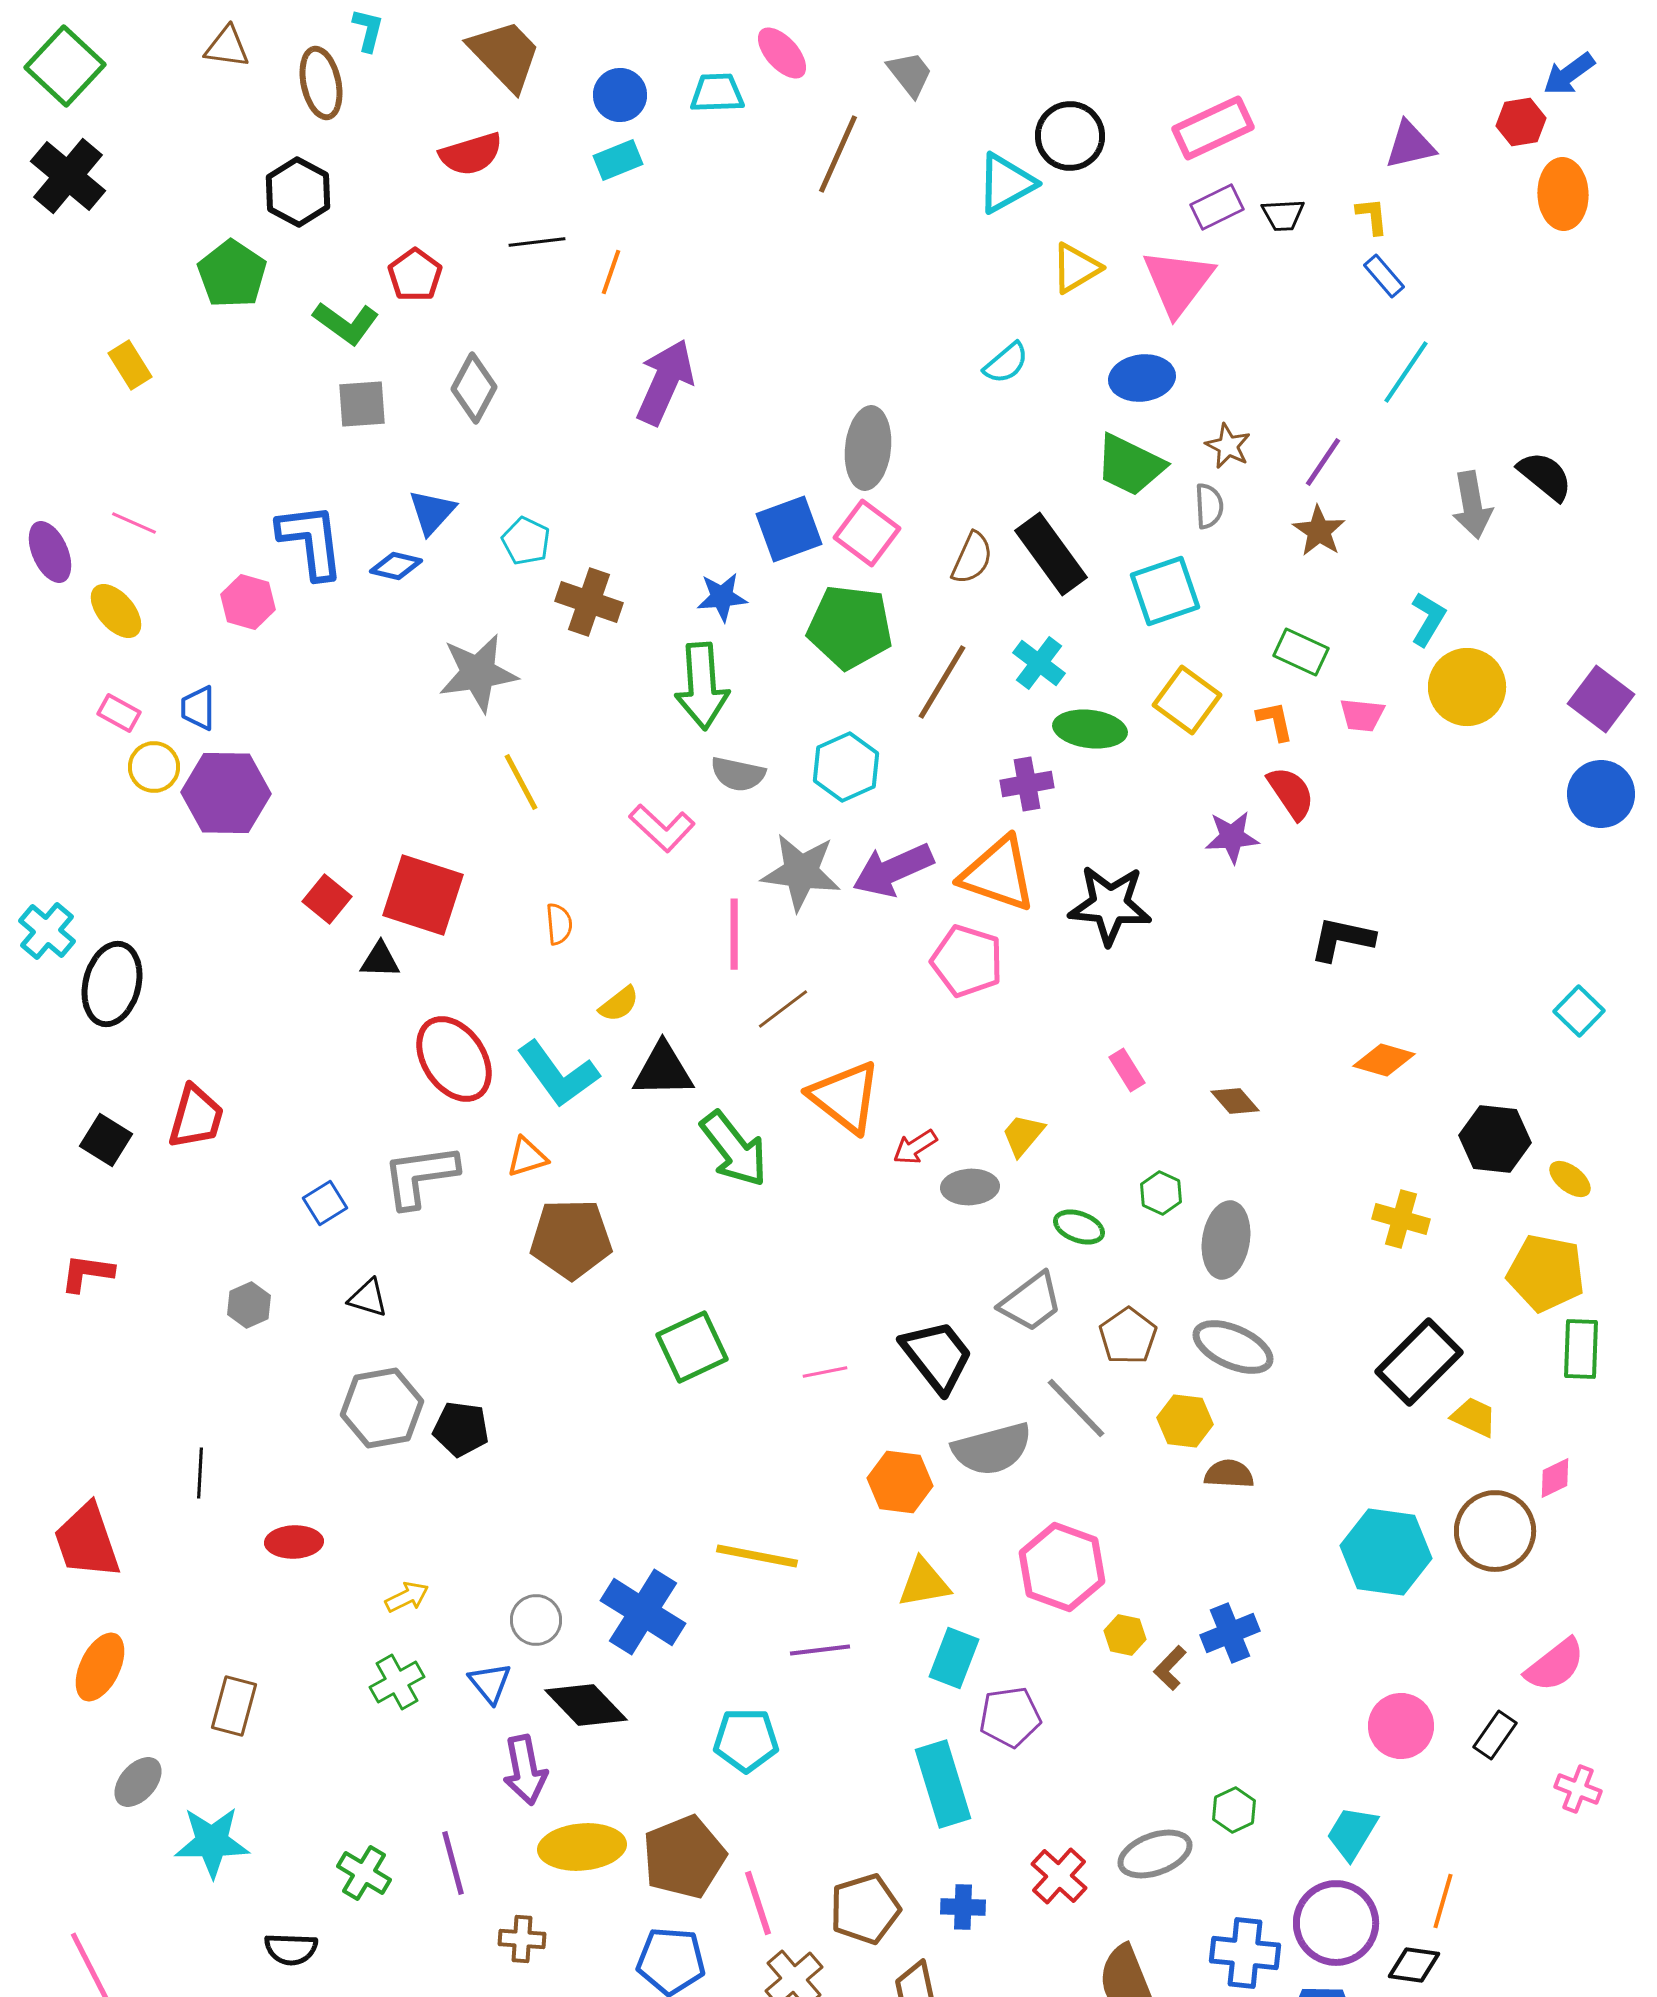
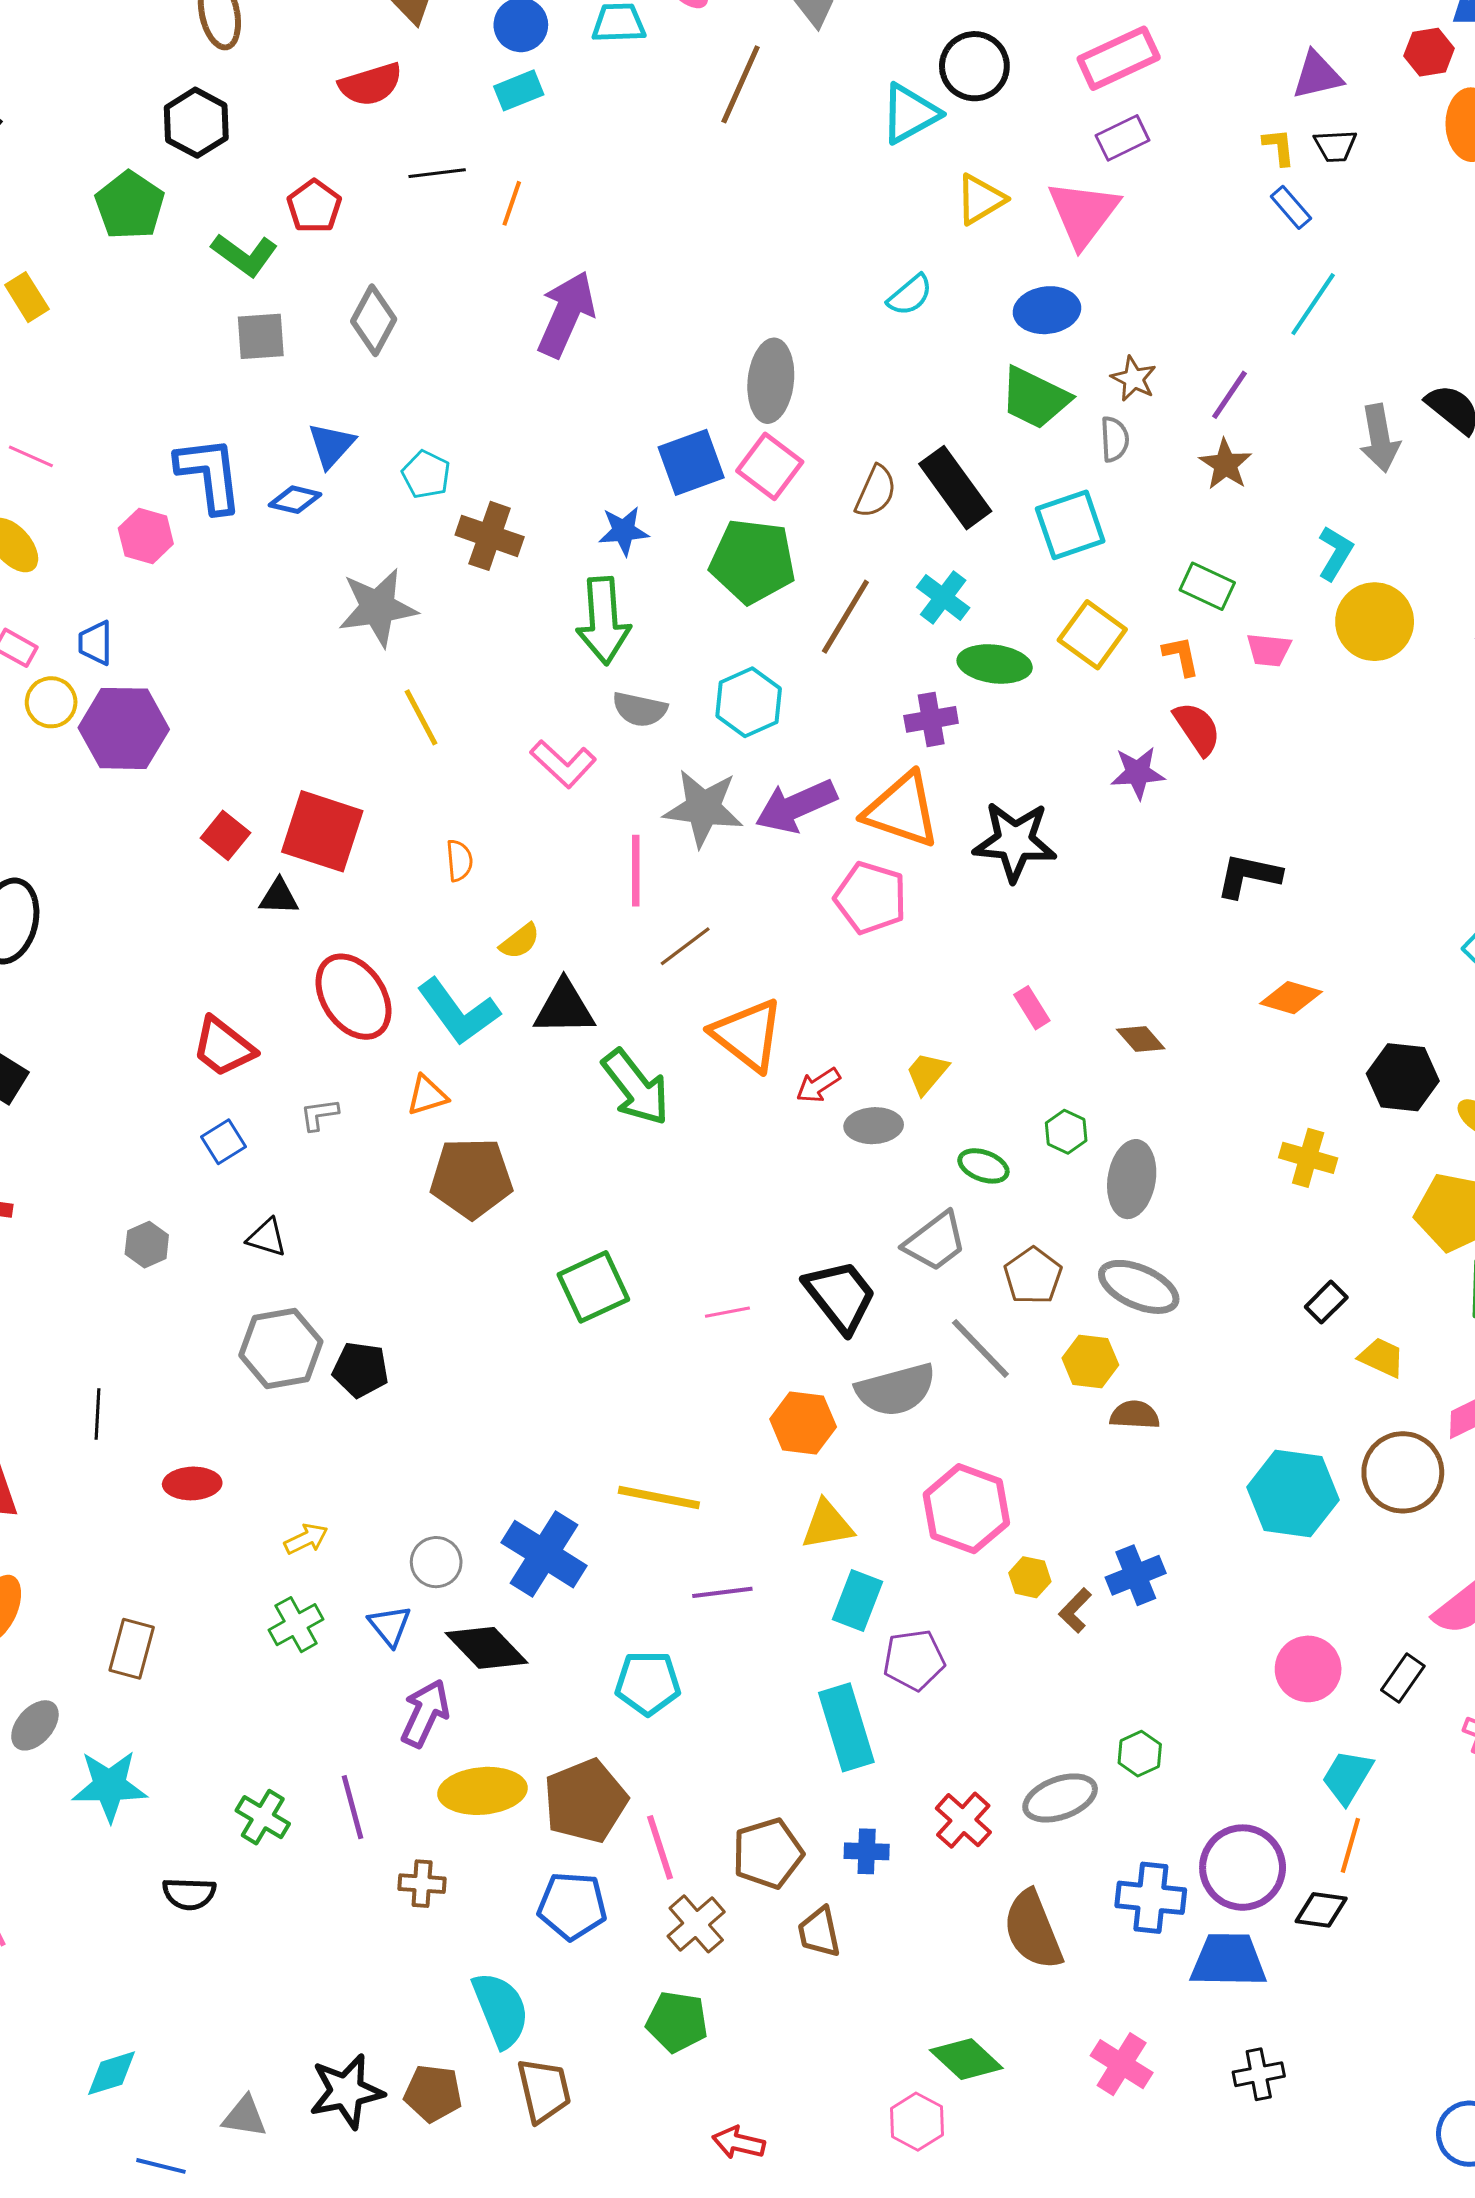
black trapezoid: (1283, 215) -> (1335, 146), moved
red trapezoid: (196, 1117) -> (223, 1047), moved, turned 112
gray L-shape: (420, 1176) -> (319, 1115), size x0.5
black rectangle: (1419, 1362) -> (1326, 1302), size x0.5
purple arrow: (525, 1770) -> (425, 1713), turned -144
cyan trapezoid: (1352, 1833) -> (1347, 1777), moved

